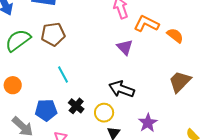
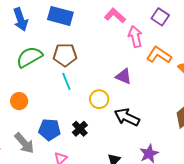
purple triangle: (125, 47) -> (124, 76), moved, turned -30
cyan line: (63, 75) -> (66, 81), moved
yellow circle: (104, 113) -> (99, 99), moved

